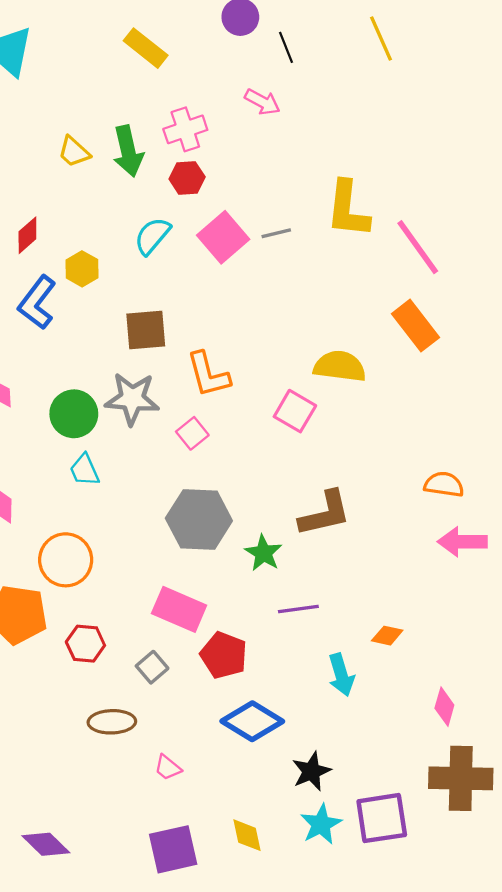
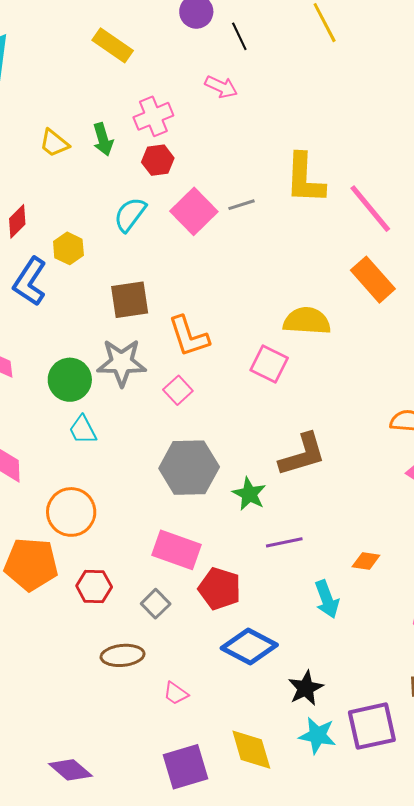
green arrow: (128, 151) -> (103, 139), size x0.7
cyan star: (321, 824) -> (317, 735), turned -30
yellow diamond: (247, 835) -> (251, 750), size x1.4

